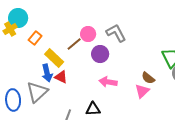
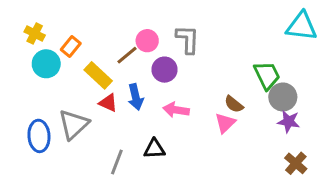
cyan circle: (18, 18) -> (46, 64), moved
yellow cross: (10, 29) -> (35, 33), turned -32
gray L-shape: (116, 33) -> (188, 39), turned 30
blue arrow: (47, 73) -> (136, 97), moved

